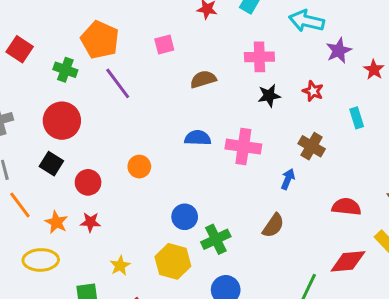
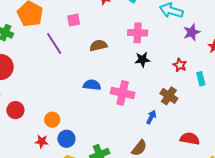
purple line: (118, 83) -> (54, 43), moved
red star: (313, 91) -> (180, 65), moved
orange circle: (139, 167) -> (52, 120), moved
blue circle: (185, 217) -> (66, 139), moved
red star: (90, 222) -> (42, 141), moved

